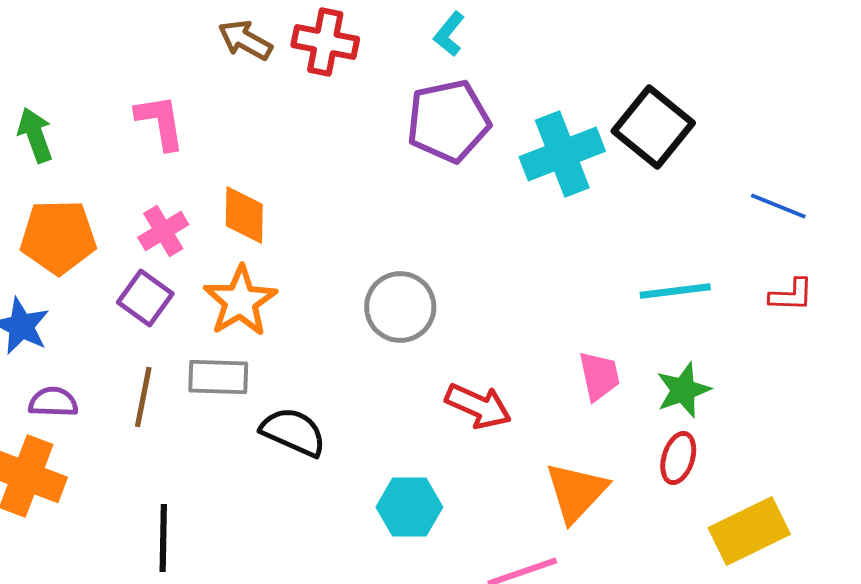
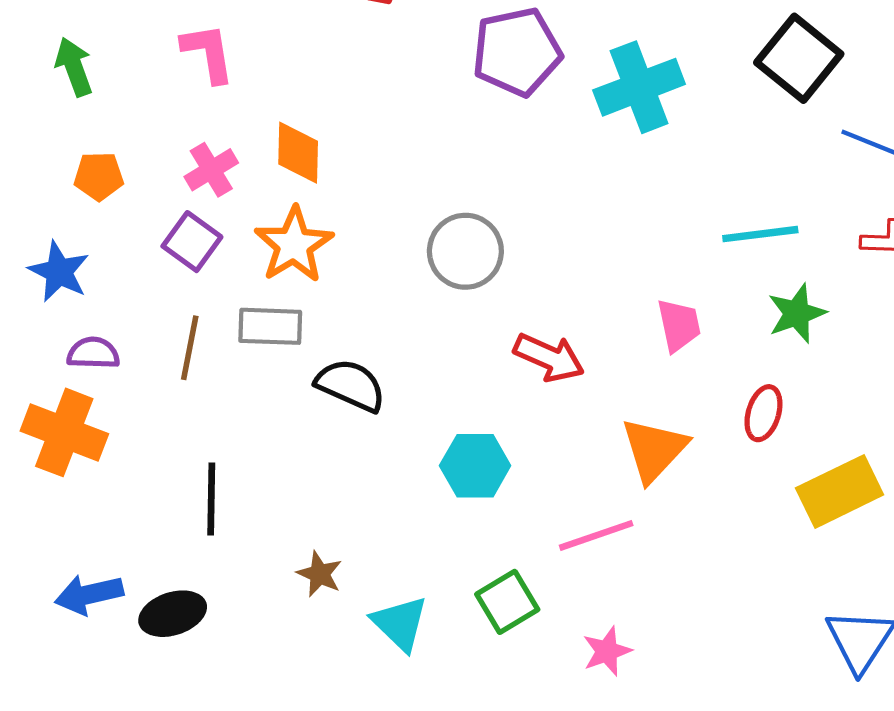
black square: (653, 127) -> (799, 58), moved
orange pentagon: (58, 237) -> (99, 176), size x0.6
green star: (683, 390) -> (797, 313), moved

